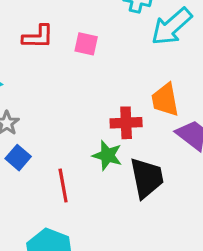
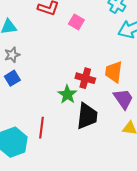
red line: (63, 185) -> (42, 128), moved

